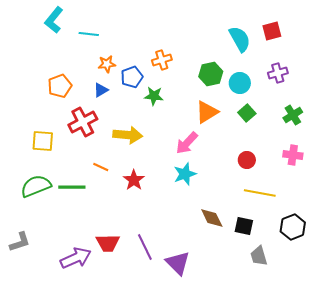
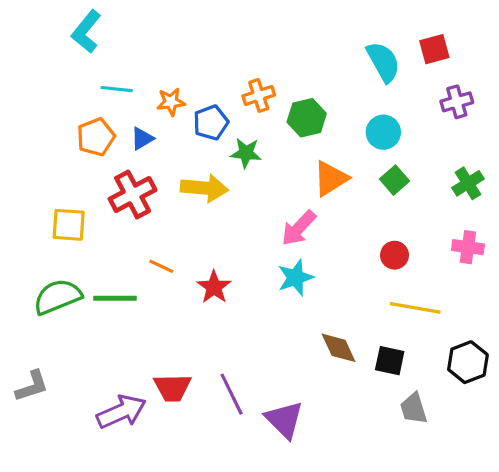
cyan line: (89, 34) -> (117, 89), moved
purple cross: (278, 73) -> (457, 102), moved
green hexagon: (211, 74) -> (307, 118), moved
blue triangle: (101, 90) -> (142, 139), moved
yellow arrow: (128, 135) -> (204, 188), moved

